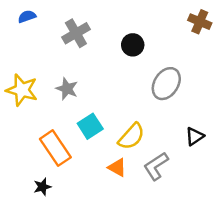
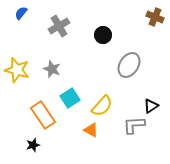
blue semicircle: (27, 16) -> (21, 13), turned -32
gray L-shape: (156, 166) -> (134, 125), moved, turned 30

